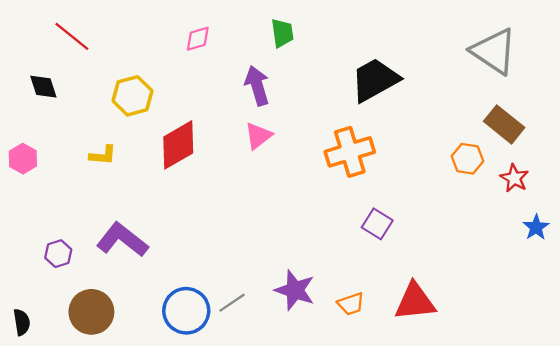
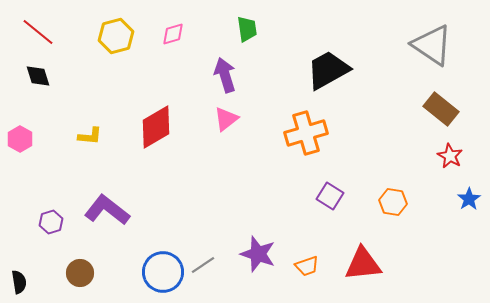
red line: (72, 36) -> (38, 32), moved
yellow hexagon: (133, 96) -> (116, 36), moved
orange hexagon: (467, 159) -> (393, 202), moved
brown circle: (91, 312) -> (80, 273), size x0.7

